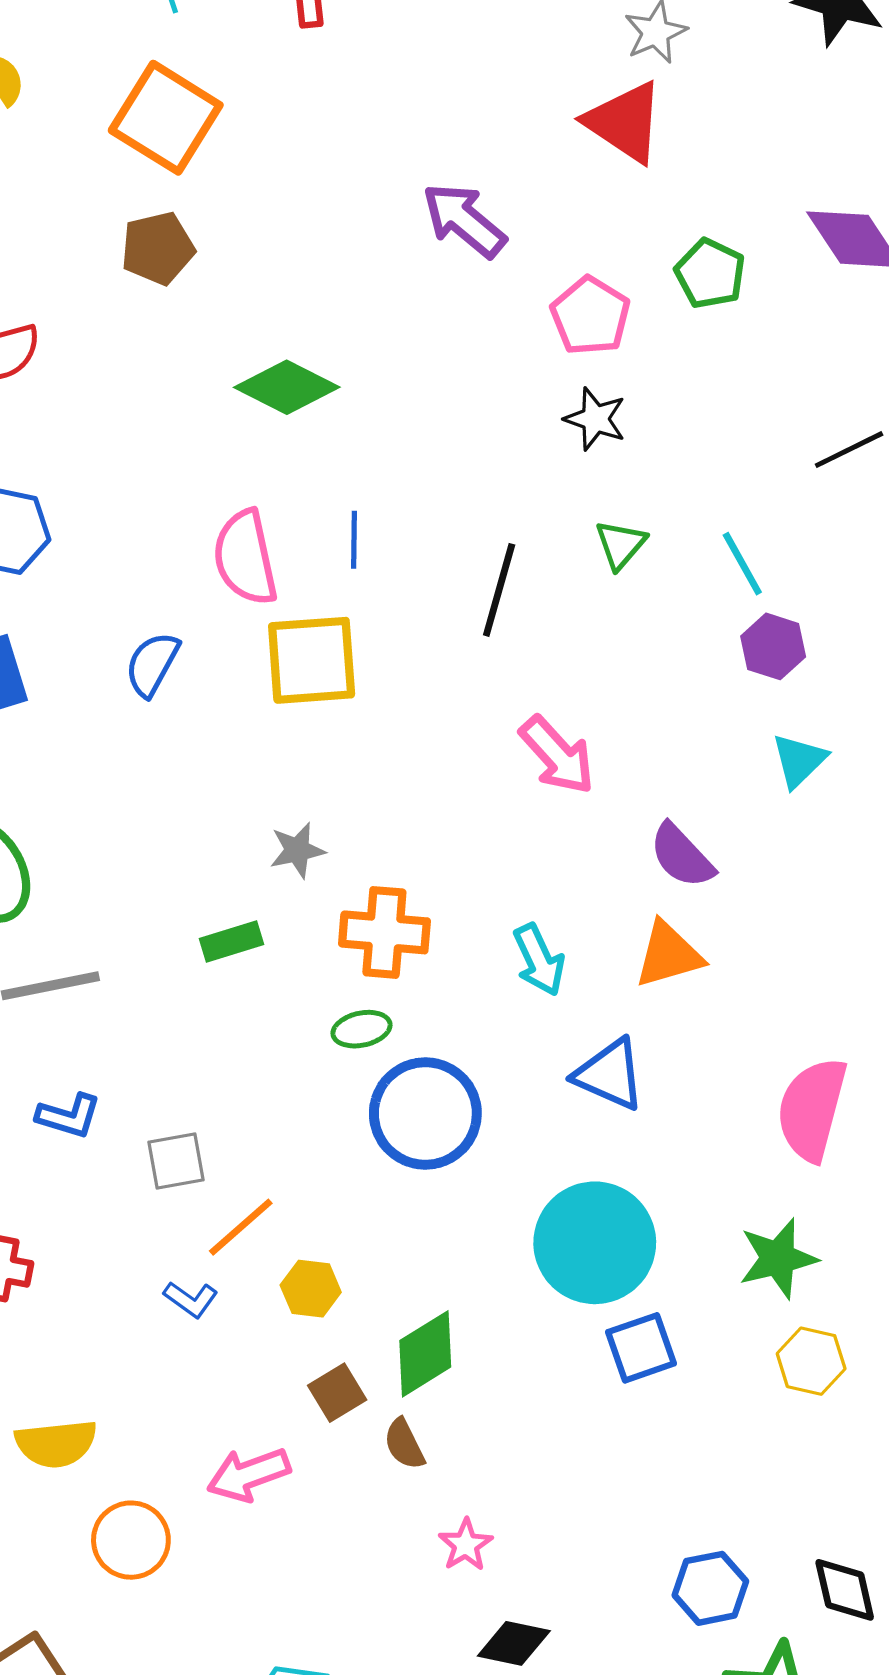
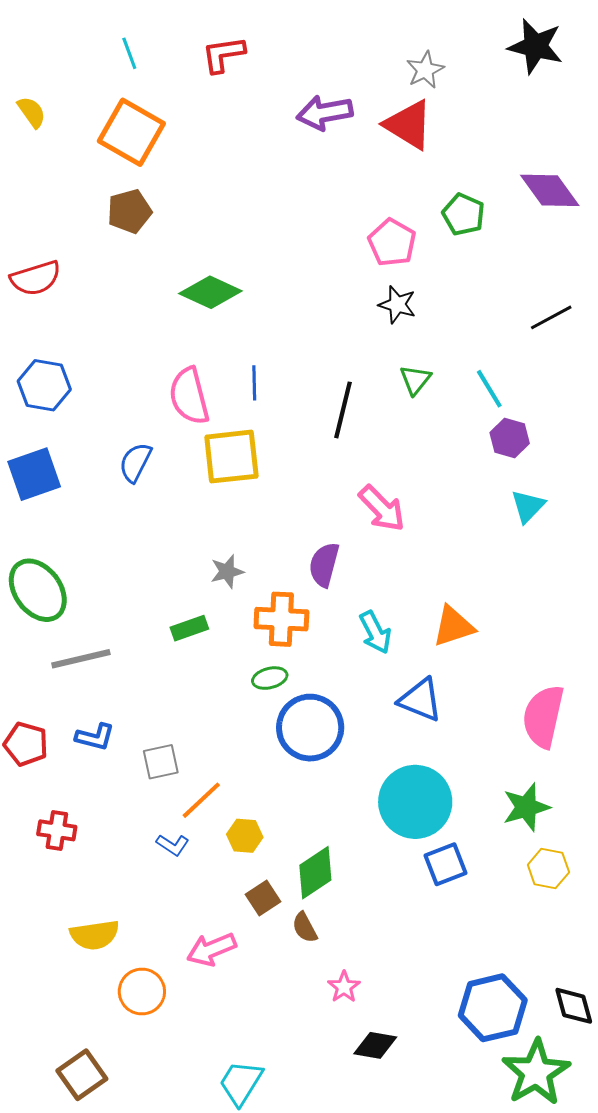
purple arrow: (464, 220) -> (325, 113), moved, turned -48
purple semicircle: (682, 856) -> (324, 565), moved, turned 60
blue hexagon: (710, 1588) -> (493, 1008), size x1.5

